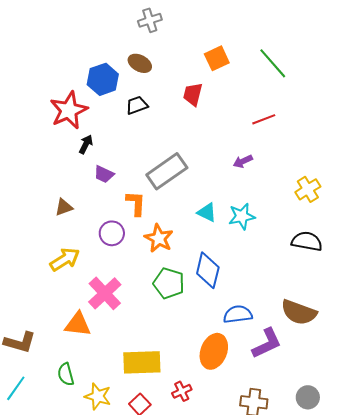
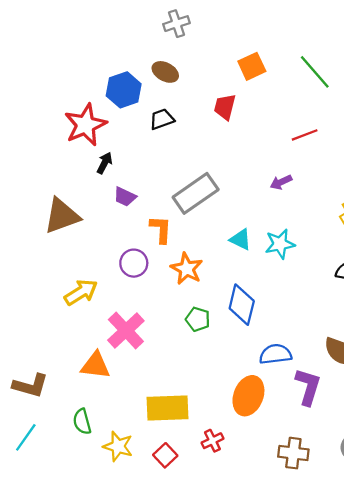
brown triangle: (64, 207) -> (62, 216), moved, size x1.8
green pentagon: (169, 283) -> (198, 319), size x0.7
purple L-shape: (267, 343) -> (308, 387), turned -48

